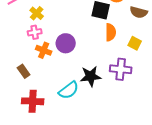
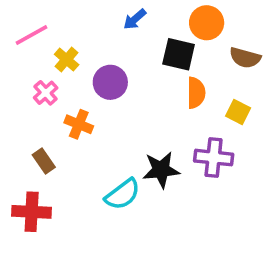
pink cross: (35, 32) -> (46, 93), moved, turned -32
purple circle: (66, 43) -> (110, 82), moved
red cross: (33, 101) -> (32, 212), moved

